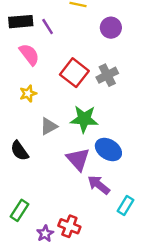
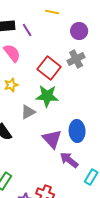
gray cross: (107, 75) -> (76, 59), moved
green star: (84, 119) -> (47, 96), moved
blue ellipse: (108, 149) -> (77, 131), turned 55

